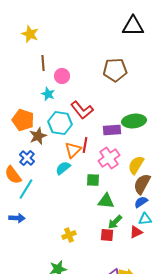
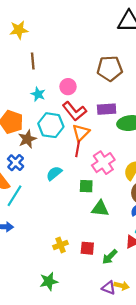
yellow star: (30, 34) -> (19, 30), turned -30
pink circle: (62, 76) -> (68, 87), moved
purple rectangle: (112, 130) -> (107, 109), moved
orange triangle: (73, 150) -> (81, 133), moved
green arrow: (115, 222) -> (110, 257), moved
red square: (107, 235) -> (87, 248), moved

